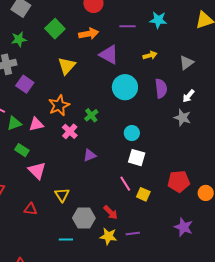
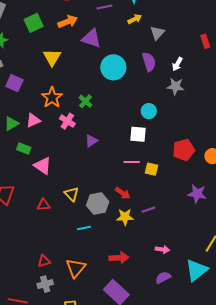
green square: (55, 29) -> (34, 23), turned 30
yellow arrow: (150, 55) -> (135, 19), moved
gray triangle: (186, 63) -> (157, 33), moved
cyan circle: (132, 133) -> (149, 111), moved
pink line: (125, 184) -> (132, 162), turned -49
yellow triangle: (62, 195) -> (72, 194), moved

